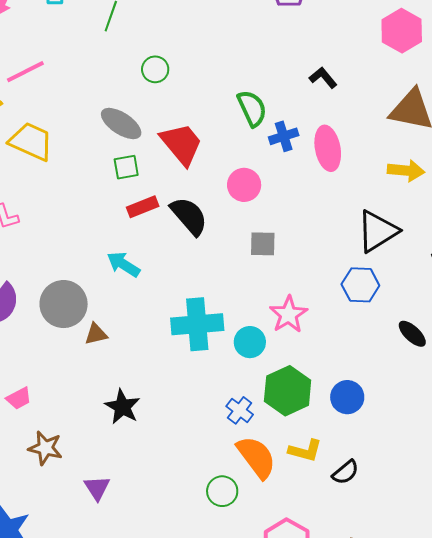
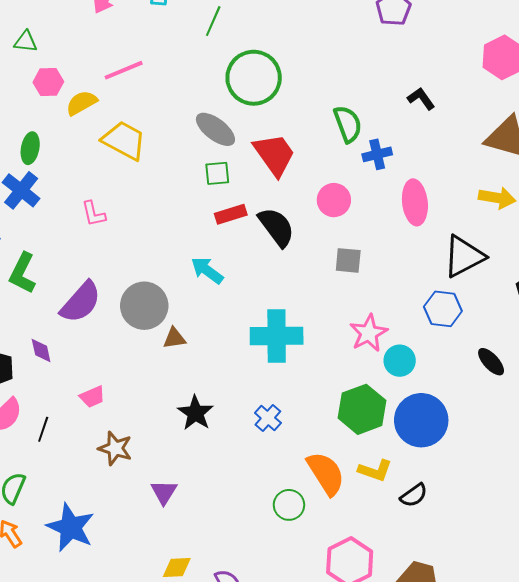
green circle: (155, 69) -> (254, 78), size x2.0
pink ellipse: (328, 148) -> (415, 202), moved
cyan circle: (250, 342) -> (400, 361), moved
blue circle: (347, 397) -> (421, 420), size x1.6
blue cross: (240, 410) -> (268, 418), moved

